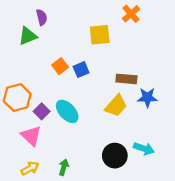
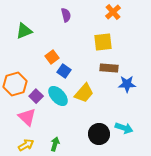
purple semicircle: (42, 17) -> (66, 15), moved
yellow square: (100, 35) -> (103, 42), moved
blue square: (81, 70) -> (64, 71), moved, turned -32
yellow trapezoid: (116, 106) -> (84, 93), moved

